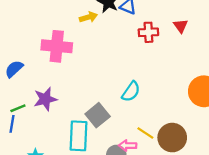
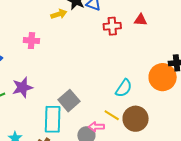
red triangle: (181, 26) -> (141, 20), turned -48
pink cross: (57, 46) -> (31, 41), size x0.6
cyan semicircle: (131, 92) -> (124, 88), moved

